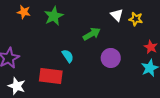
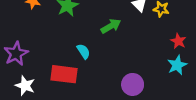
purple circle: (111, 58) -> (133, 84), moved

